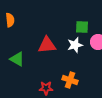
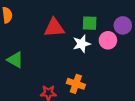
red triangle: (47, 45) -> (54, 28), moved

